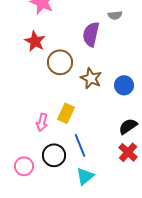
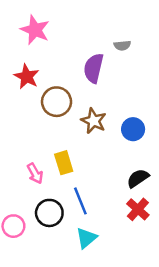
yellow rectangle: (66, 113) -> (64, 163), turned -42
pink arrow: (42, 122) -> (35, 173), turned -42

